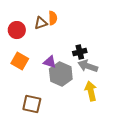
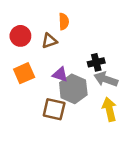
brown triangle: (41, 23) -> (49, 41), moved
orange square: (20, 61) -> (24, 73), turned 36
brown square: (32, 104) -> (54, 109), moved

